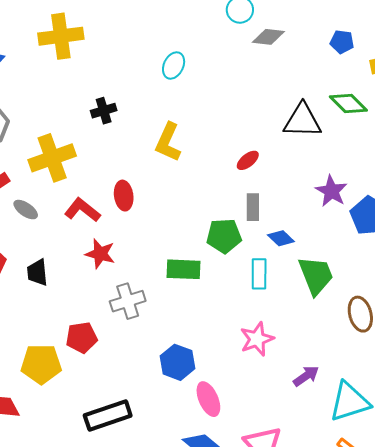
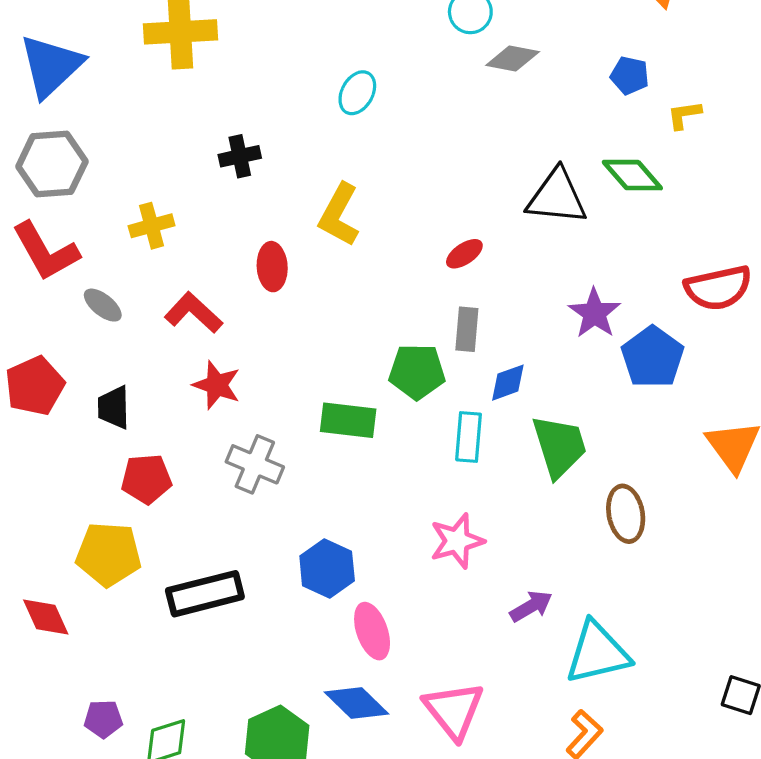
yellow cross: (52, 158) -> (152, 226), size x0.6
red ellipse: (124, 196) -> (272, 267), moved
blue diamond: (281, 238) -> (508, 383), turned -68
gray cross: (128, 301) -> (255, 464), turned 36
red pentagon: (82, 338) -> (146, 479), moved
black rectangle: (108, 415) -> (205, 594), moved

